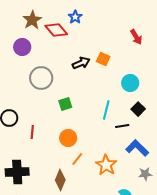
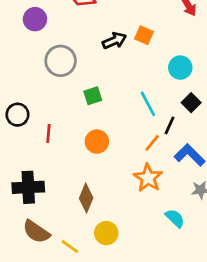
cyan line: (106, 110) -> (148, 104), turned -42
black line: (122, 126) -> (170, 125), turned -56
orange line: (77, 159) -> (152, 143), moved

